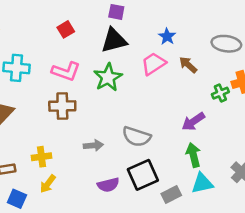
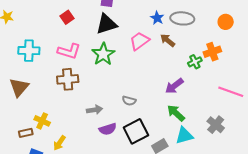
blue star: (167, 36) -> (157, 18), moved
gray ellipse: (226, 44) -> (182, 18), moved
gray semicircle: (137, 137) -> (129, 101), size x0.6
green arrow: (193, 155) -> (176, 113), turned -30
yellow cross: (42, 157) -> (42, 121), moved, turned 35
purple semicircle: (108, 185) -> (108, 129), moved

